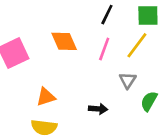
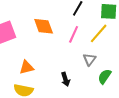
black arrow: (98, 109) -> (66, 79), turned 64

